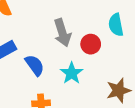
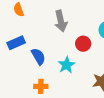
gray arrow: (62, 33) -> (61, 21), moved

